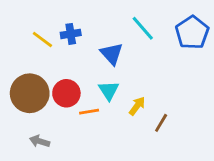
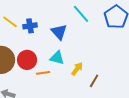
blue cross: (71, 34) -> (30, 26), moved
cyan triangle: (109, 90) -> (57, 58), turned -42

